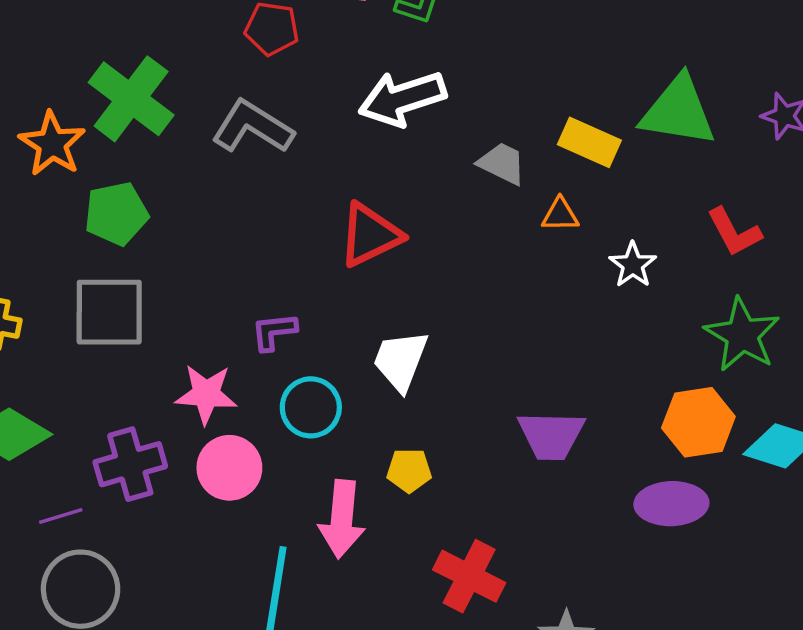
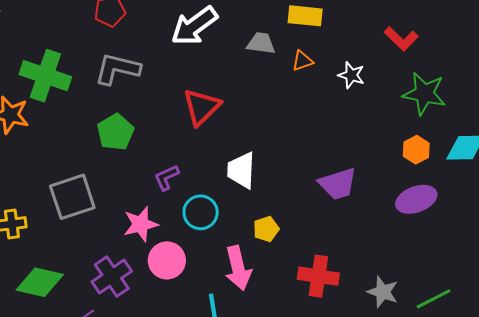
green pentagon: (116, 214) -> (115, 132), moved
orange hexagon: (698, 422) -> (416, 150), size x0.7

